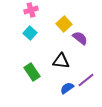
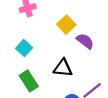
cyan square: (30, 33) -> (24, 48), moved

